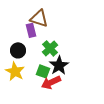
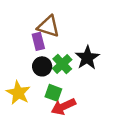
black circle: (18, 50) -> (42, 66), moved
black star: (59, 65) -> (87, 58), moved

